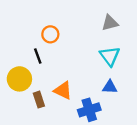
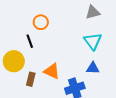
brown rectangle: (39, 100) -> (31, 79), turned 32

